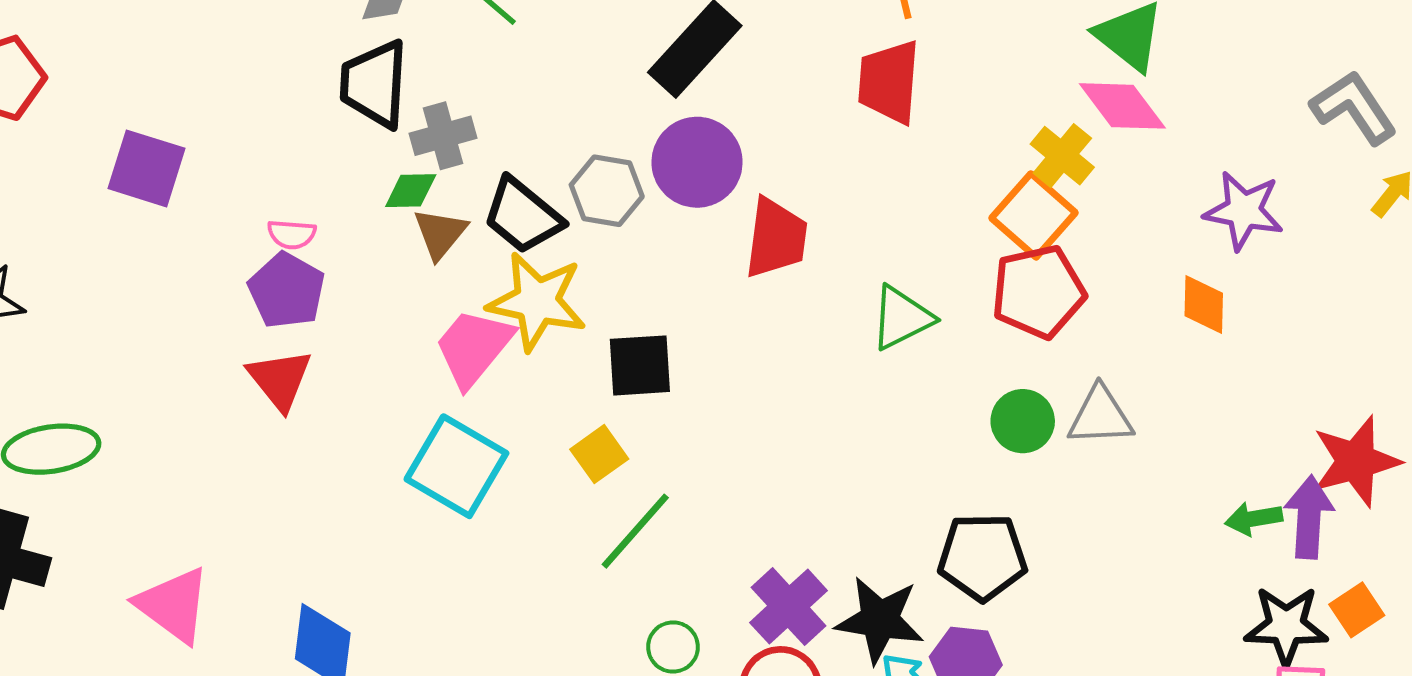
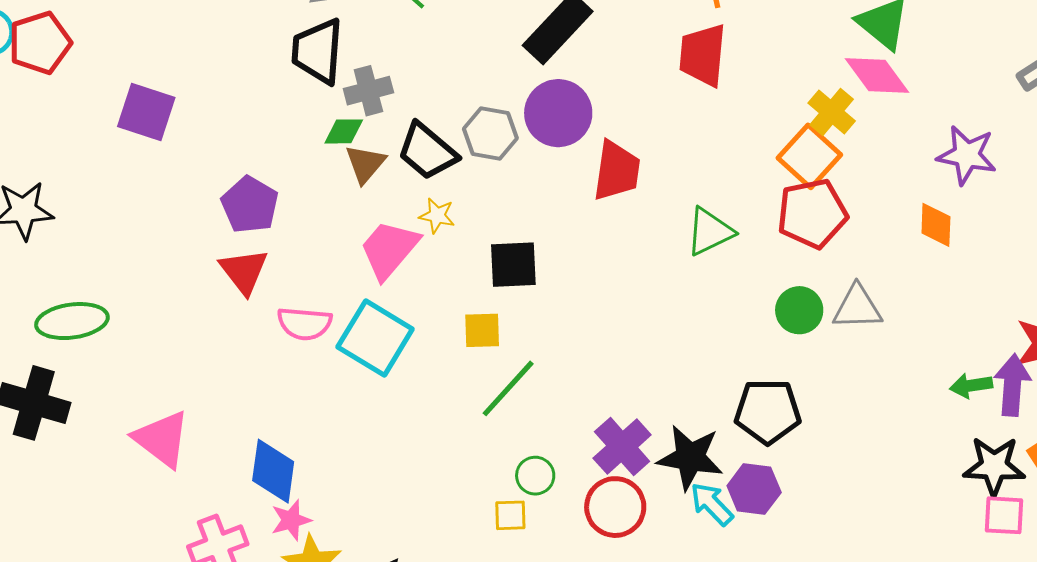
pink semicircle: (292, 234) -> (304, 324), moved, size x1.5
yellow star: (537, 301) -> (437, 216), size x0.5
yellow square: (599, 454) -> (482, 330), turned 33

